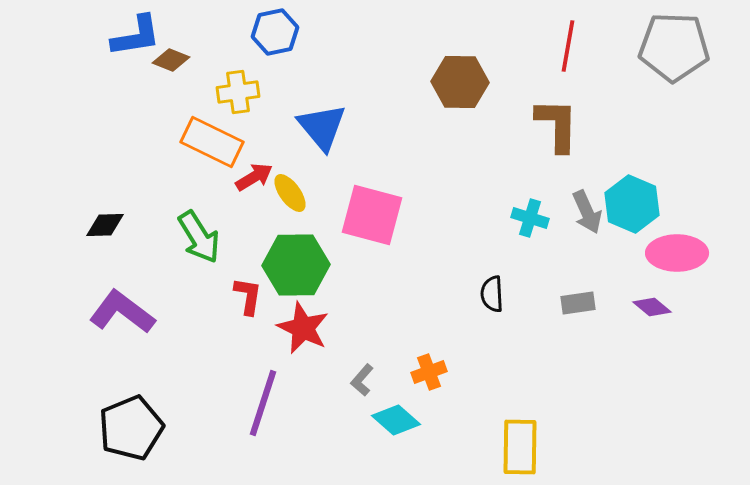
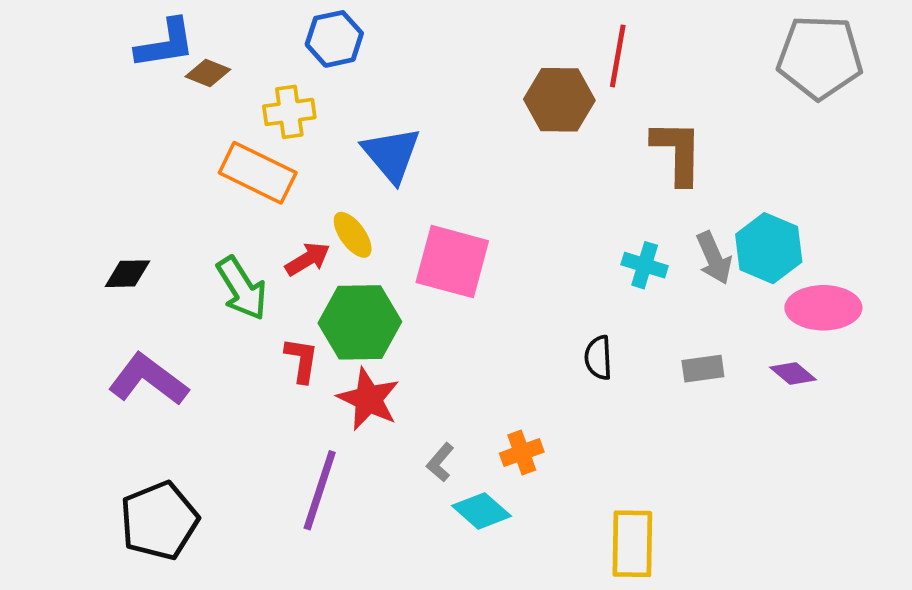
red line: (568, 46) -> (618, 56), moved
red arrow: (254, 177) -> (308, 259), moved

